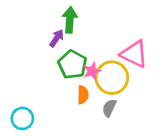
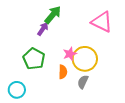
green arrow: (70, 20) -> (53, 15), turned 36
pink triangle: (134, 54) -> (102, 22), moved
green pentagon: (72, 64) -> (34, 59), moved

